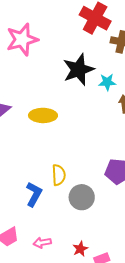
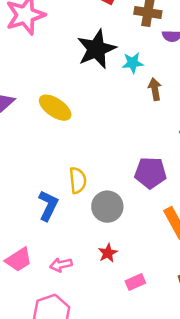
yellow ellipse: (43, 115) -> (55, 108), turned 36
red star: (80, 249) -> (108, 253), moved

